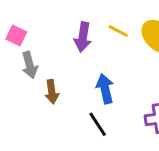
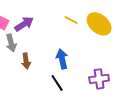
purple arrow: (83, 37) -> (24, 24), moved, turned -132

